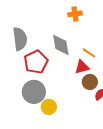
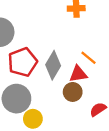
gray diamond: (61, 45) -> (53, 65), moved, turned 35
brown circle: (90, 82) -> (73, 92), moved

